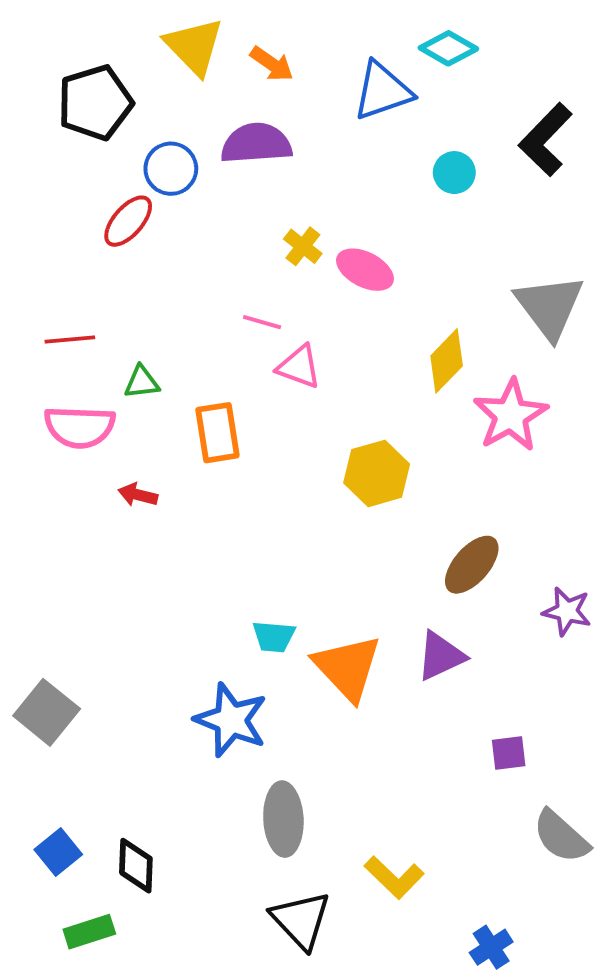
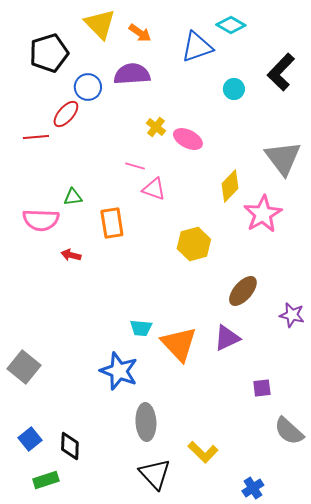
red line: (70, 340) -> (36, 137), moved

